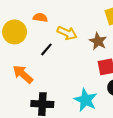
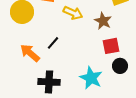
black line: (46, 49) -> (53, 43), moved

